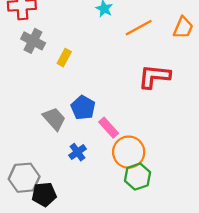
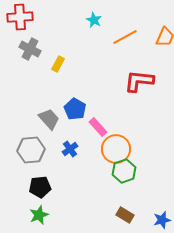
gray hexagon: (24, 178) -> (31, 150), moved

